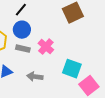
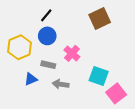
gray rectangle: (23, 49) -> (48, 65), moved

